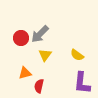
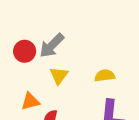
yellow semicircle: (77, 55) -> (105, 76), turned 136

